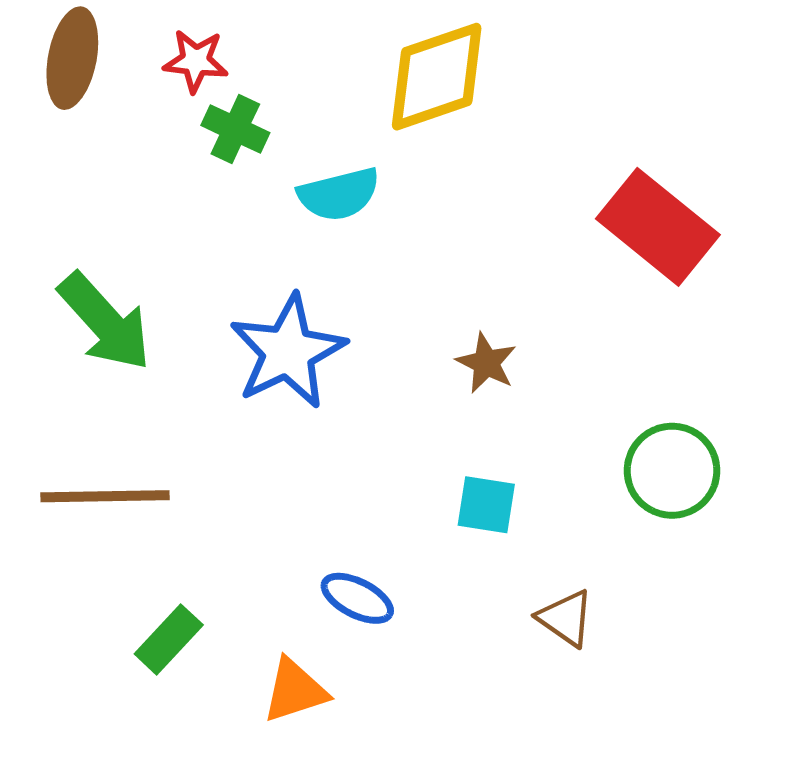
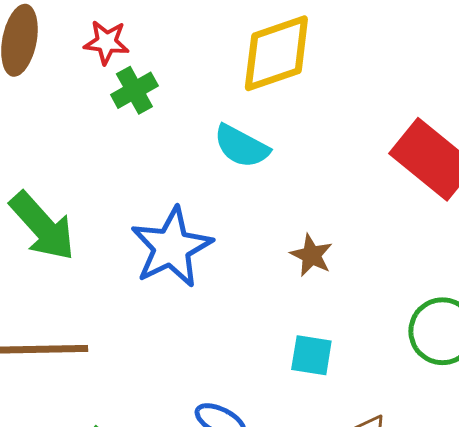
green cross: (235, 129) -> (134, 90), turned 36
cyan semicircle: (339, 194) -> (241, 146), moved, turned 42

